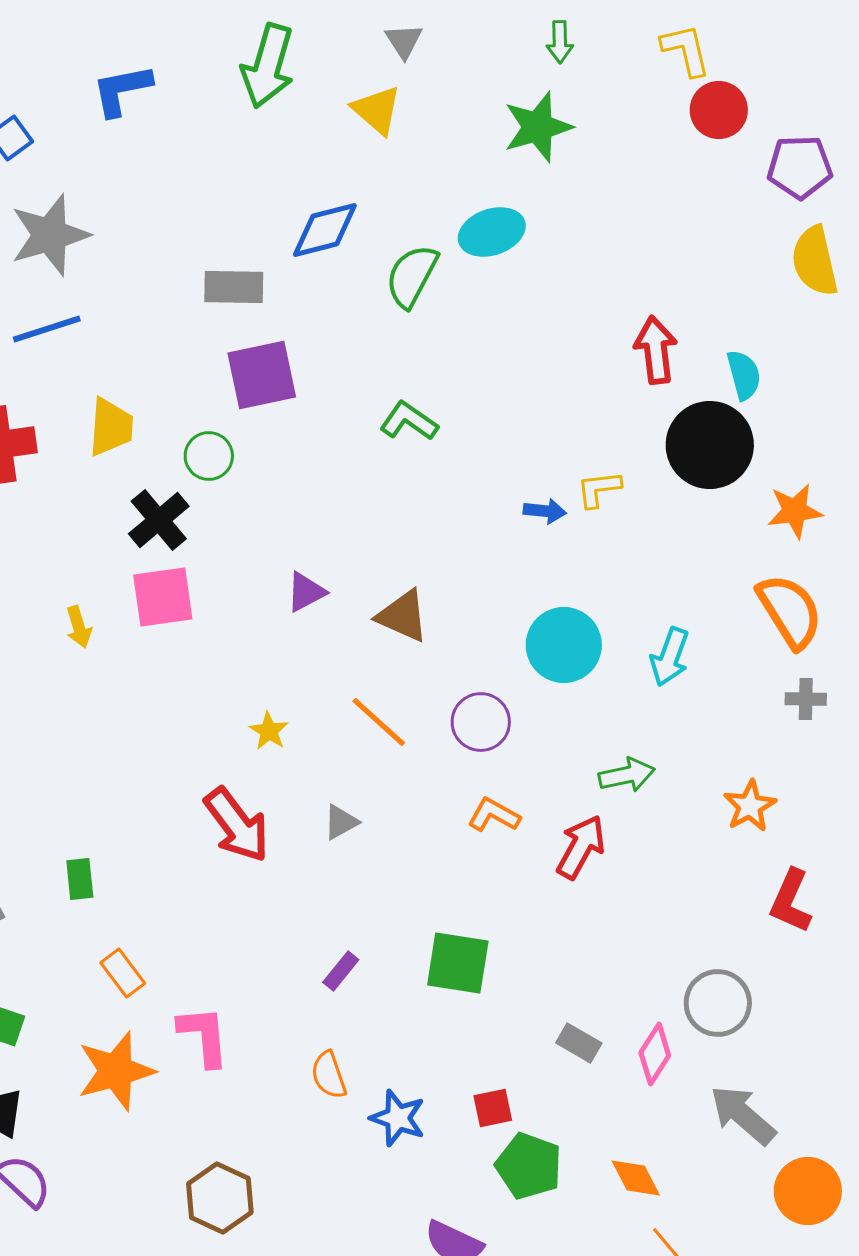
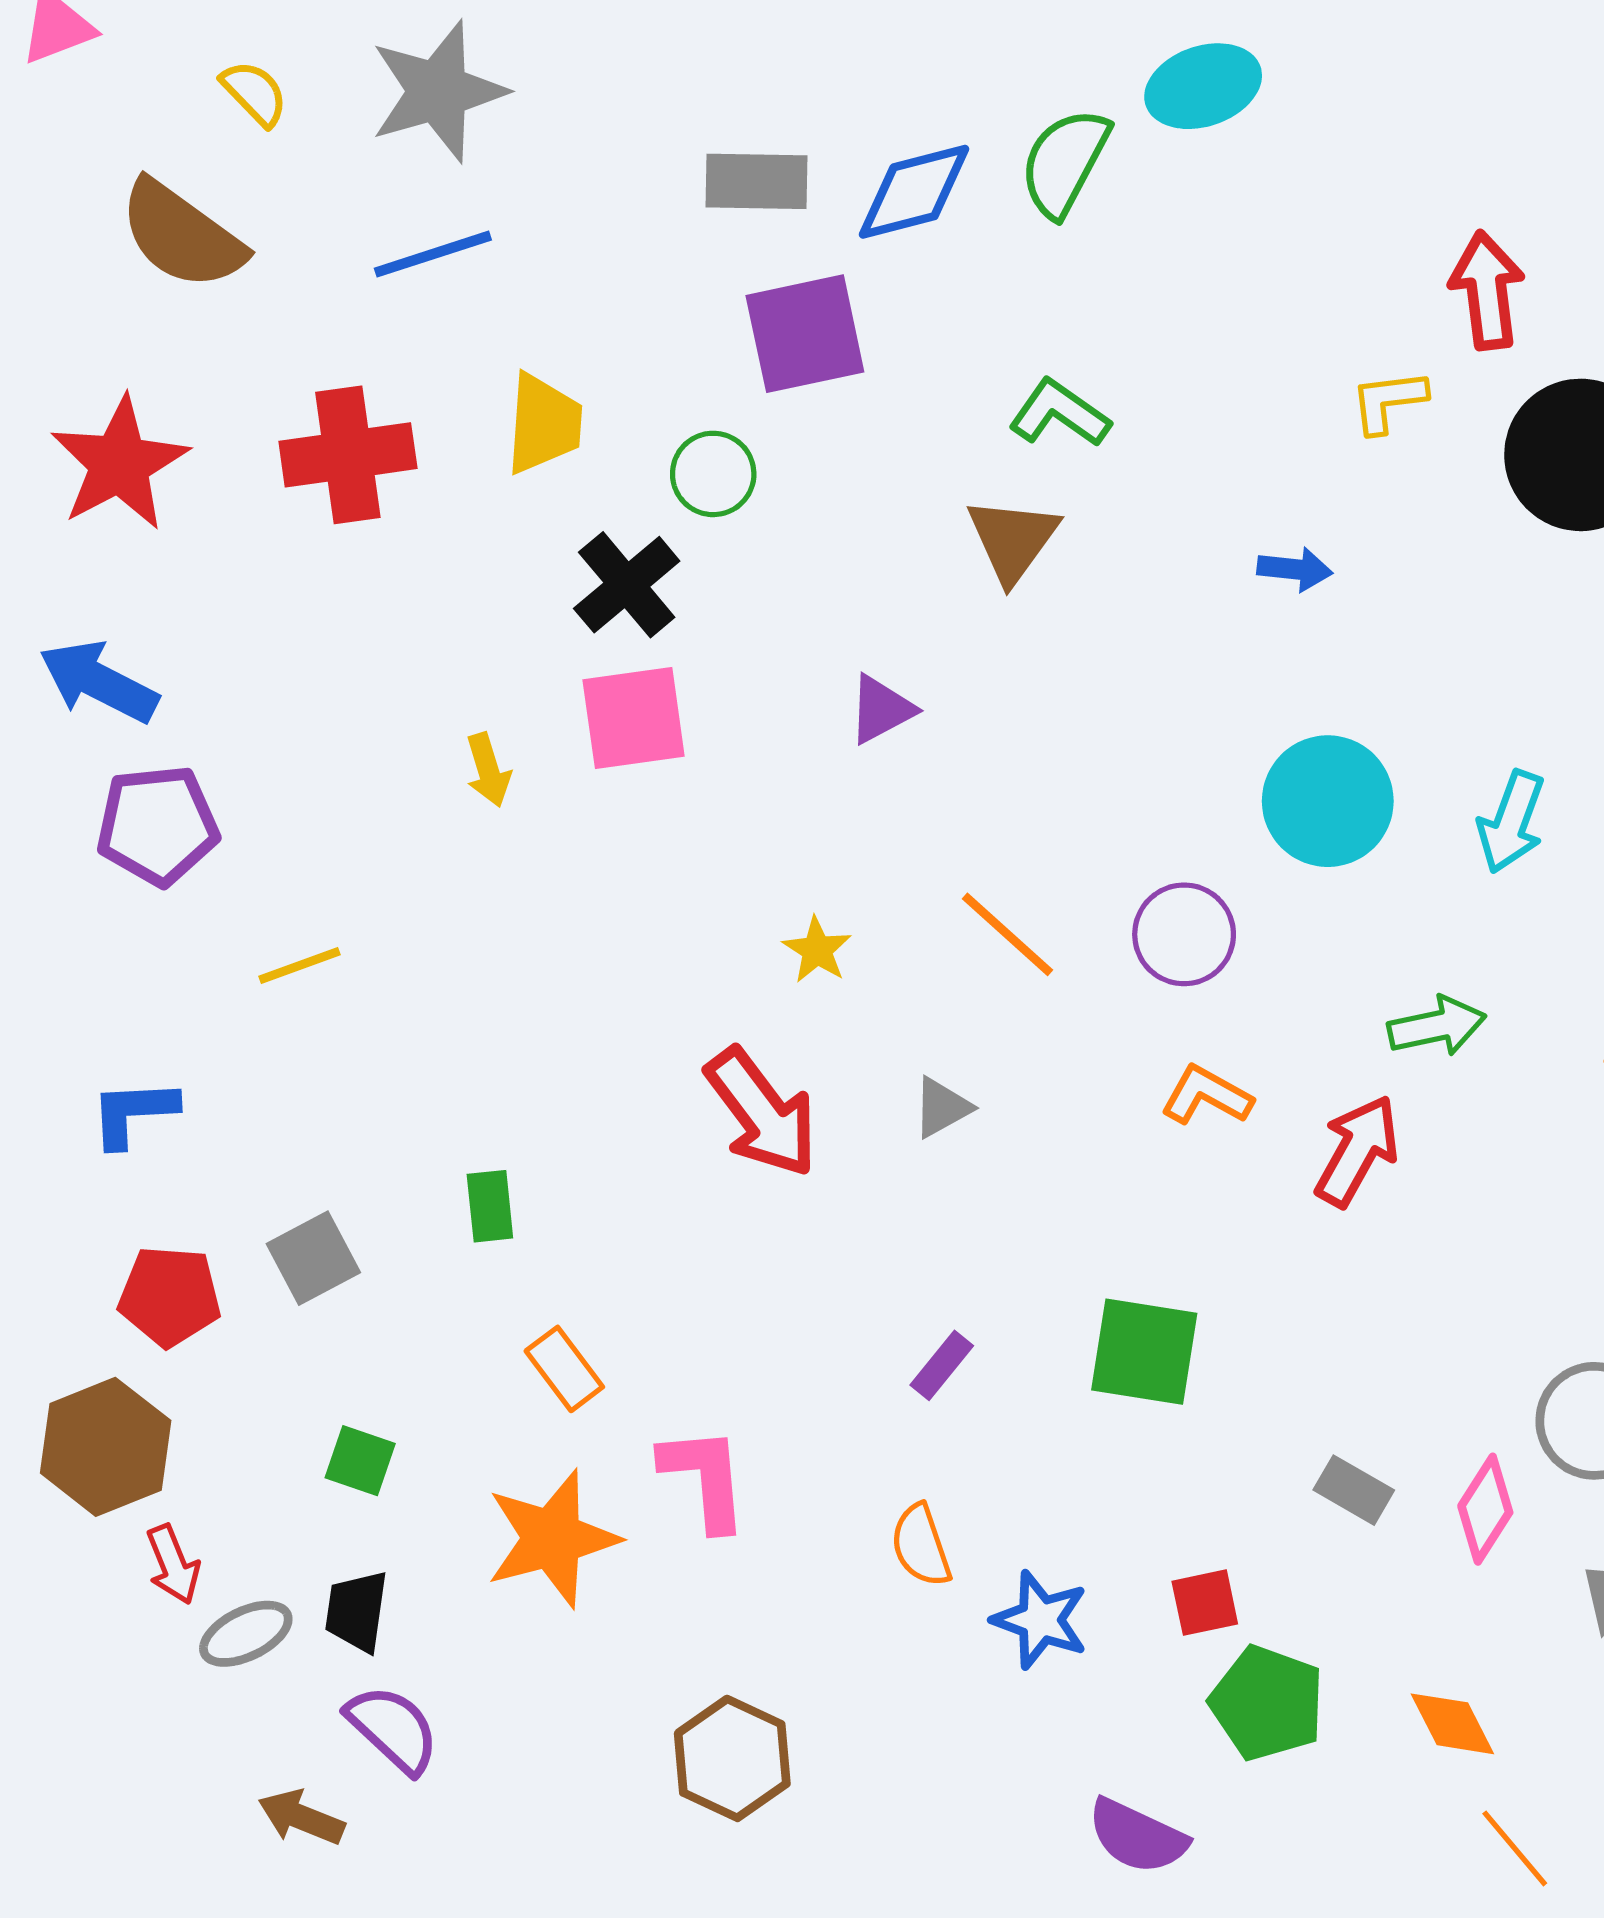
blue diamond: (325, 230) -> (914, 192), moved
yellow L-shape: (599, 489) -> (1388, 401), moved
brown triangle: (403, 616) -> (1013, 540), moved, turned 42

